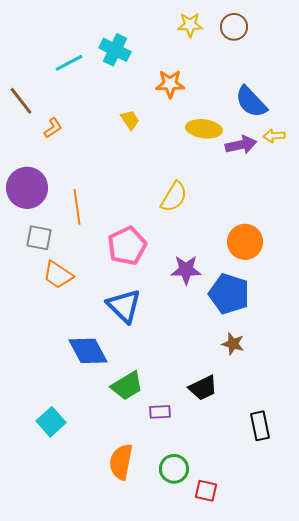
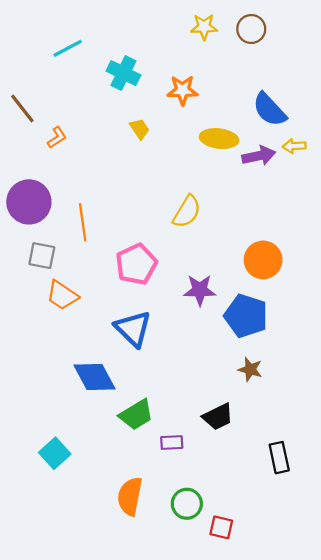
cyan cross: (115, 50) -> (123, 73), moved
cyan line: (69, 63) -> (68, 48), moved

